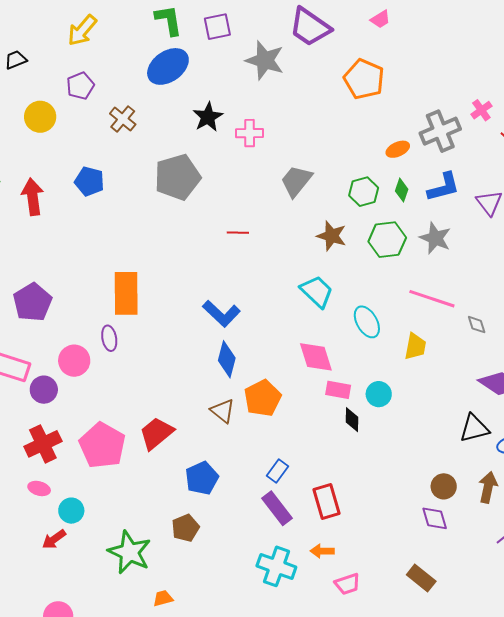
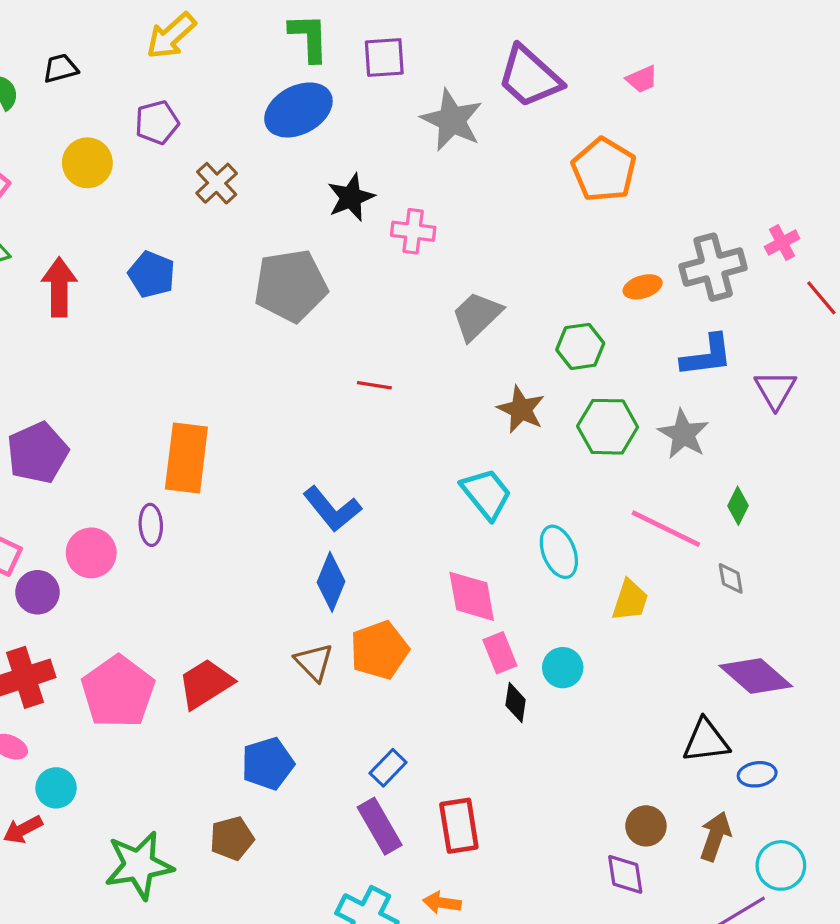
green diamond: (402, 190) -> (738, 506), moved
pink rectangle: (338, 390) -> (500, 653), turned 50
green star: (129, 552) -> (139, 865), turned 30

